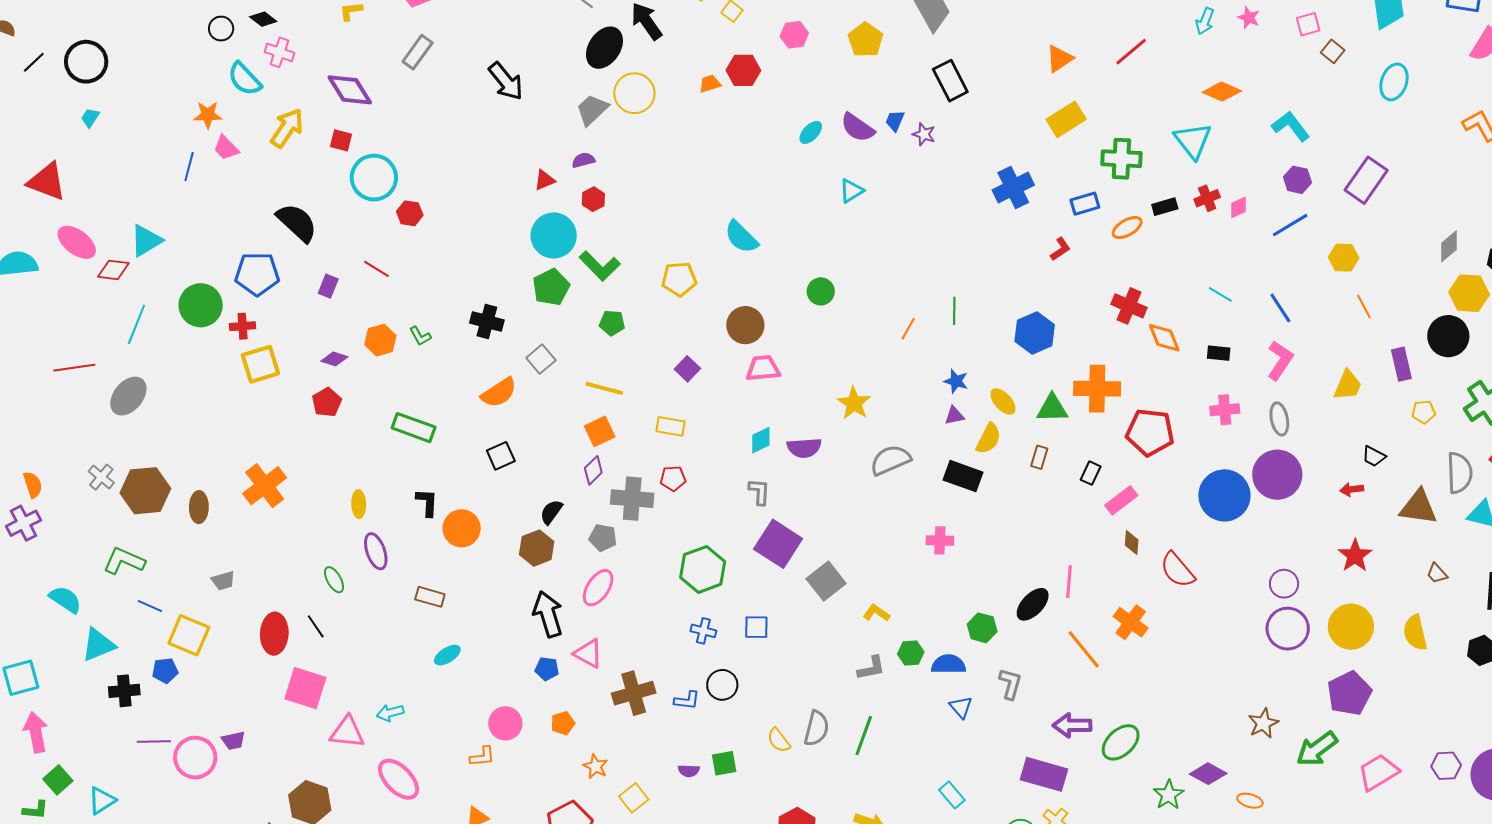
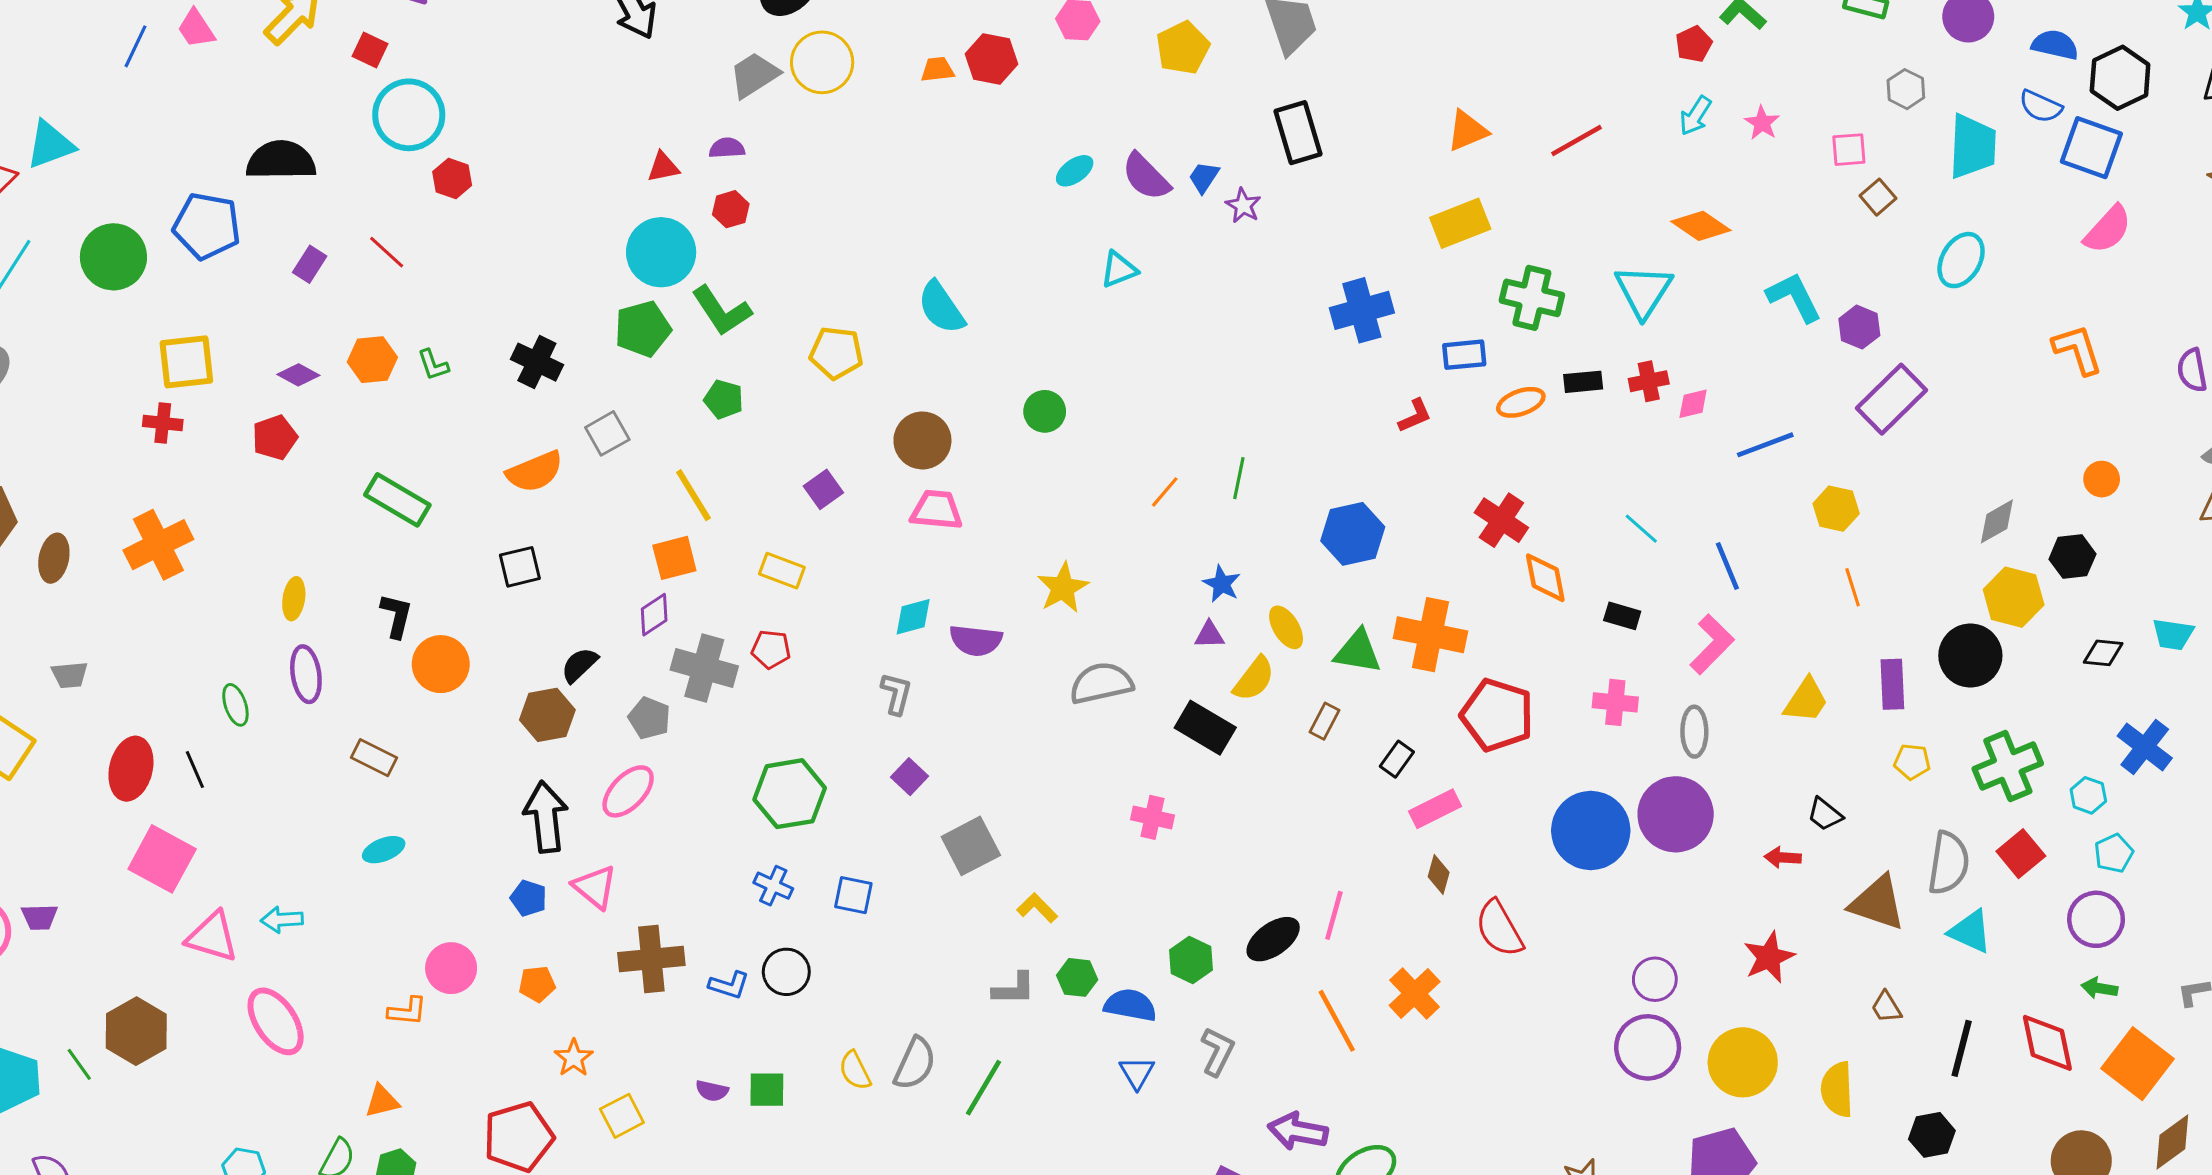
purple hexagon: (1297, 180) -> (1859, 327), moved
black semicircle: (297, 223) -> (281, 160), turned -54
red cross: (243, 326) -> (163, 423), moved
yellow line: (604, 388) -> (693, 495), turned 33
purple square: (778, 544) -> (910, 777), size x0.5

